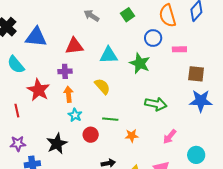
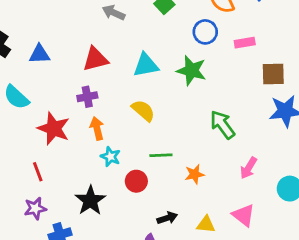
blue triangle: (36, 37) -> (40, 54), size x0.7
green arrow: (156, 104) -> (222, 125), turned -130
red line: (17, 111) -> (38, 172), moved

